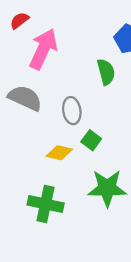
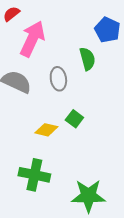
gray ellipse: (72, 111) -> (58, 79), moved
green star: (107, 188) -> (88, 196), moved

